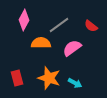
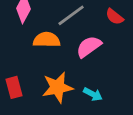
orange star: (49, 78) -> (57, 87), turned -30

